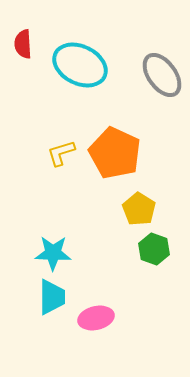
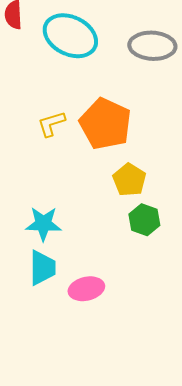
gray ellipse: (162, 75) -> (152, 46), turned -51

